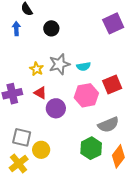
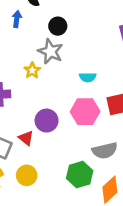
gray star: (59, 64) -> (51, 51), moved, turned 30
red triangle: (40, 93) -> (26, 138), moved
yellow circle: (41, 150) -> (27, 175), moved

